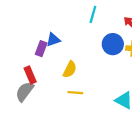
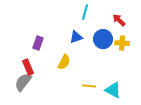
blue triangle: (53, 40) -> (76, 37), moved
yellow line: (75, 93) -> (89, 86), moved

